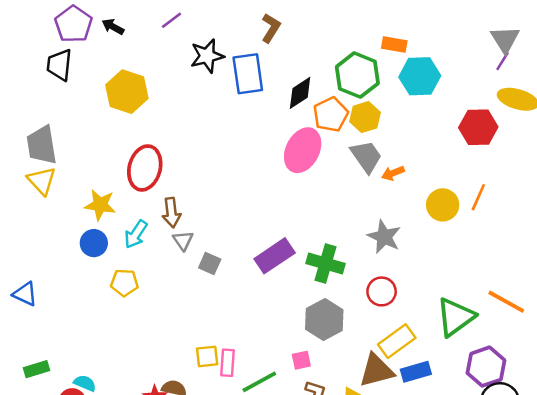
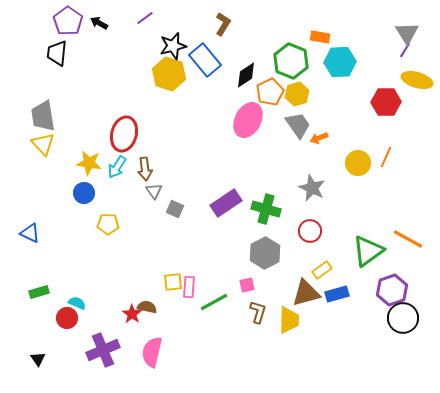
blue rectangle: (248, 74) -> (205, 60), turned -32
yellow hexagon: (127, 92) -> (169, 74), moved
cyan arrow: (136, 234) -> (117, 167), moved
yellow rectangle: (397, 341) -> (322, 270), size x0.7

